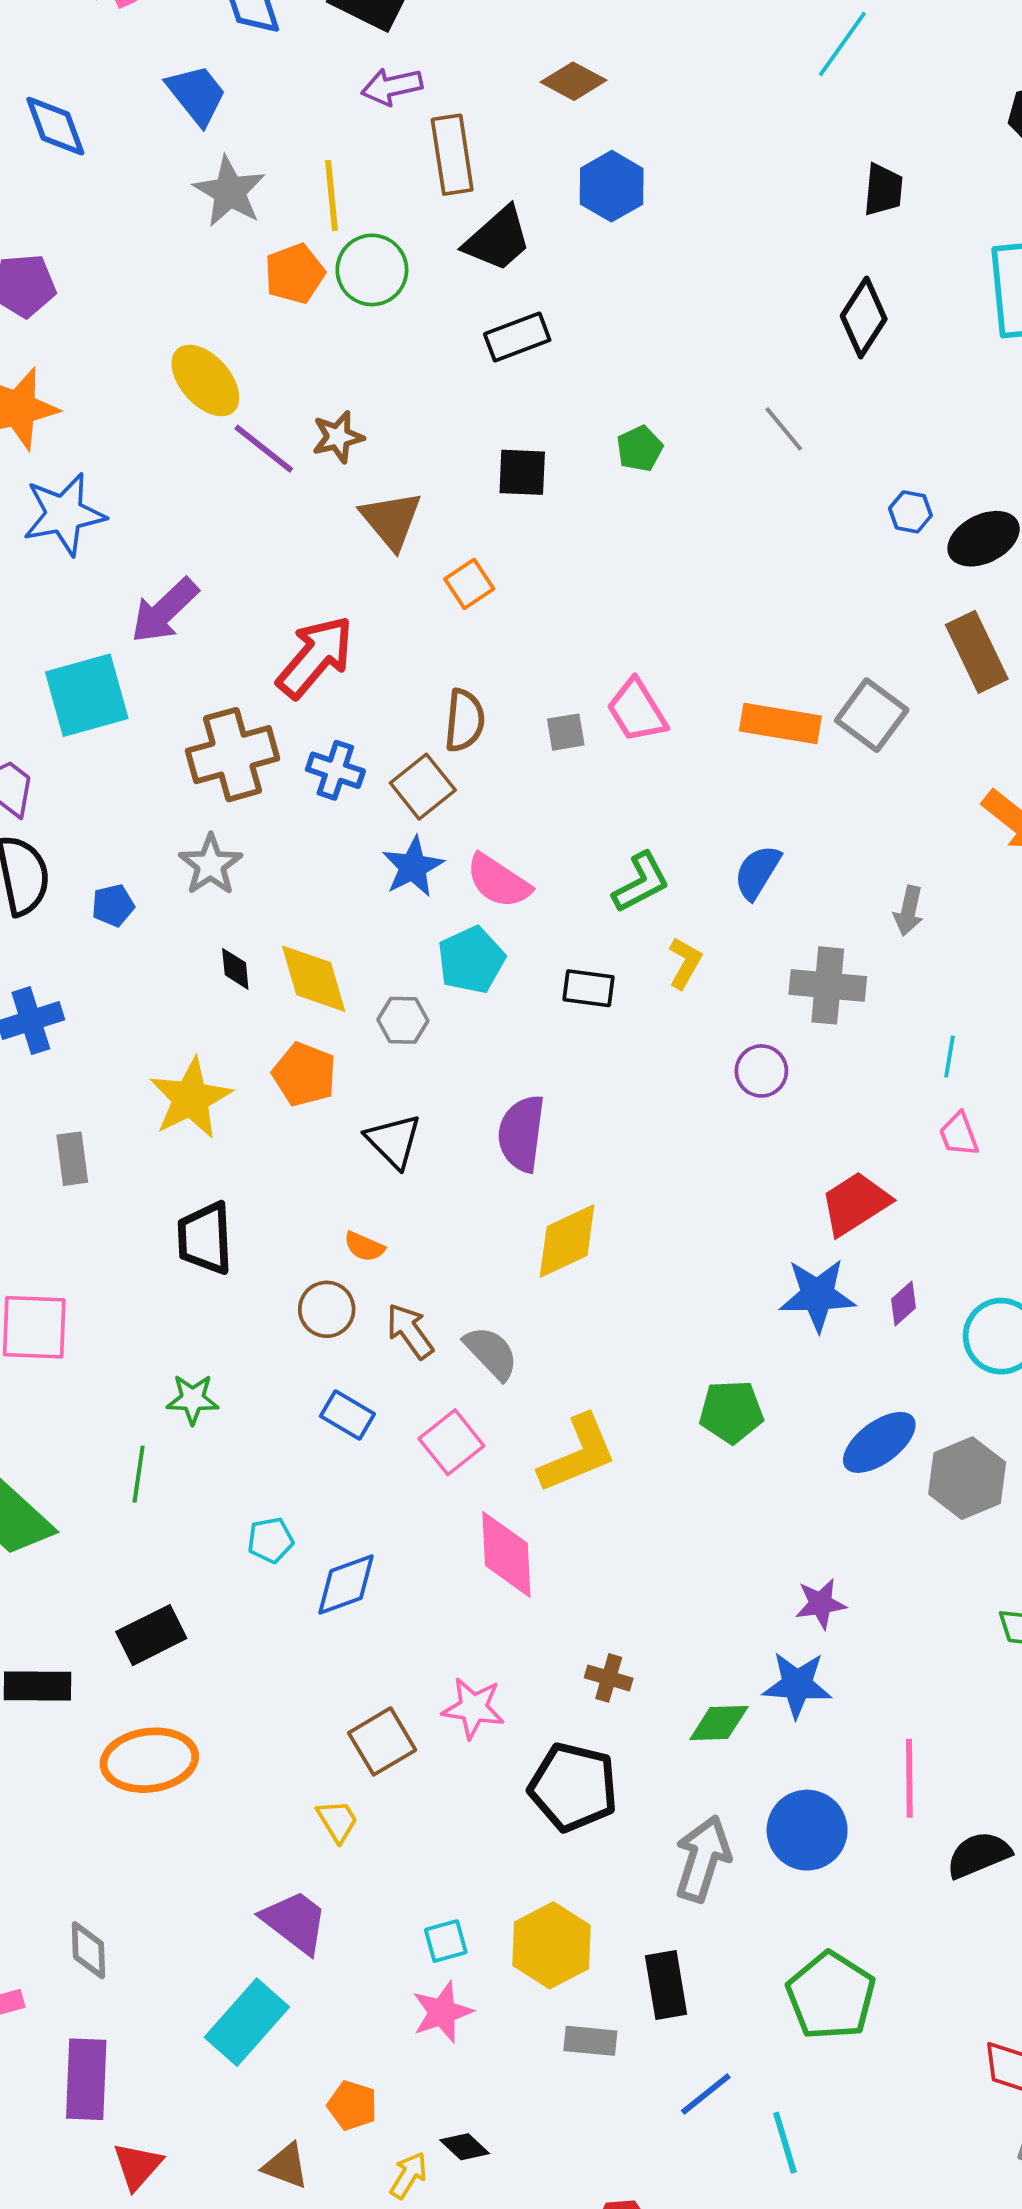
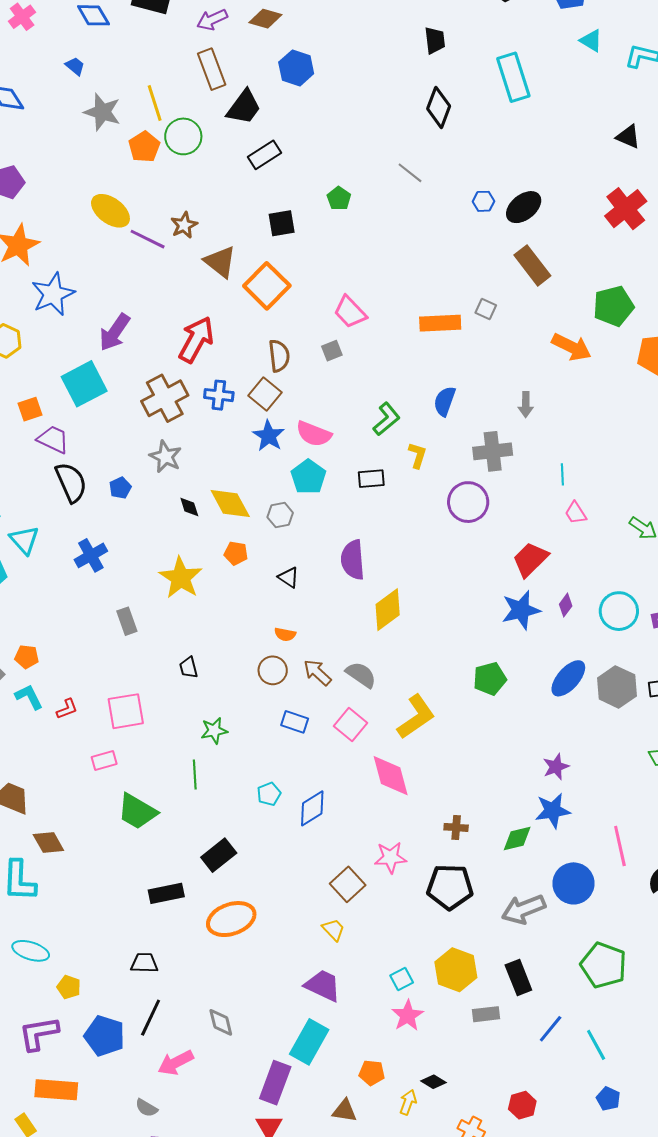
purple arrow: (392, 86) -> (212, 20), moved
blue trapezoid: (197, 95) -> (75, 66), size x0.6
orange square: (469, 584) -> (267, 286), size x1.8
pink trapezoid: (637, 711) -> (350, 312), moved
gray square: (872, 715) -> (486, 309), size x0.6
purple circle: (761, 1071) -> (468, 502), size x1.5
orange pentagon: (304, 1074) -> (236, 553), size x0.7
black triangle: (394, 1141) -> (289, 577), size x0.7
black trapezoid: (205, 1238) -> (189, 667), moved, size x0.6
gray arrow: (703, 1859) -> (523, 909), turned -117
purple rectangle: (86, 2079) -> (275, 1083), moved, turned 30

